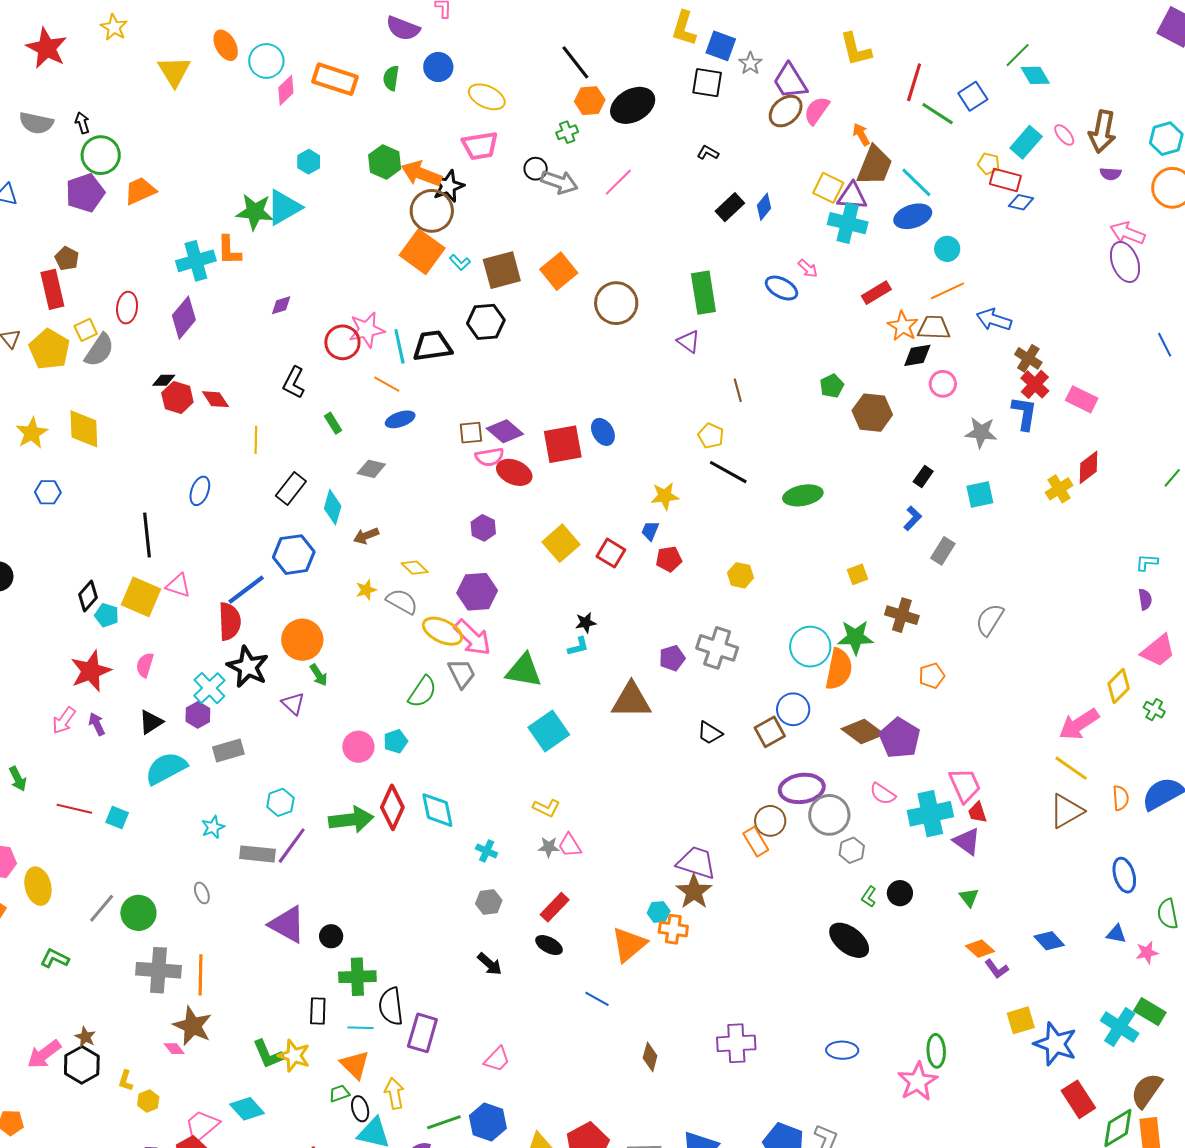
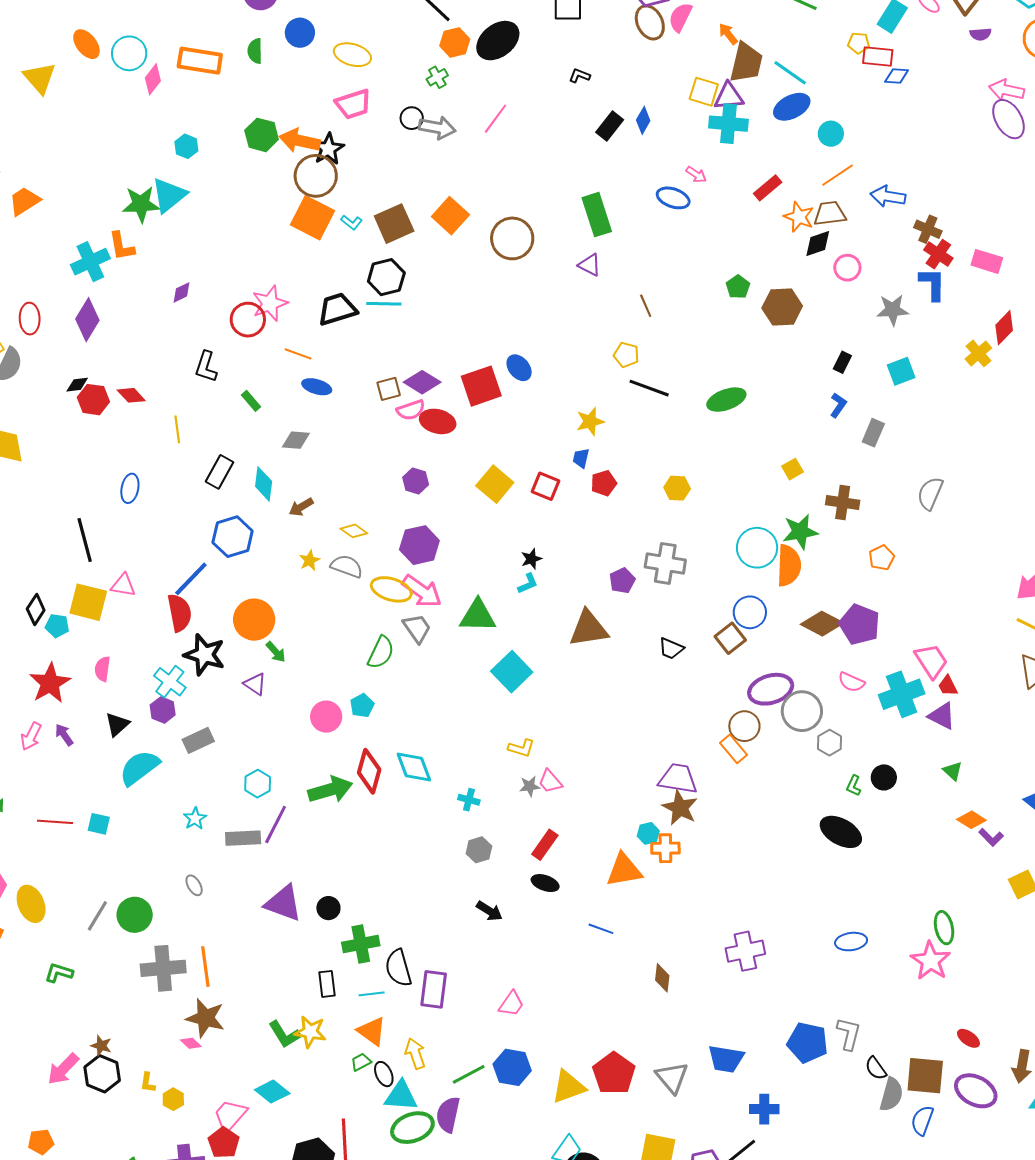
brown ellipse: (786, 111) -> (650, 22), turned -64
cyan line: (399, 346) -> (384, 304), moved, turned -68
blue ellipse: (400, 419) -> (317, 387), turned 44
orange triangle: (629, 944) -> (624, 870), turned 39

